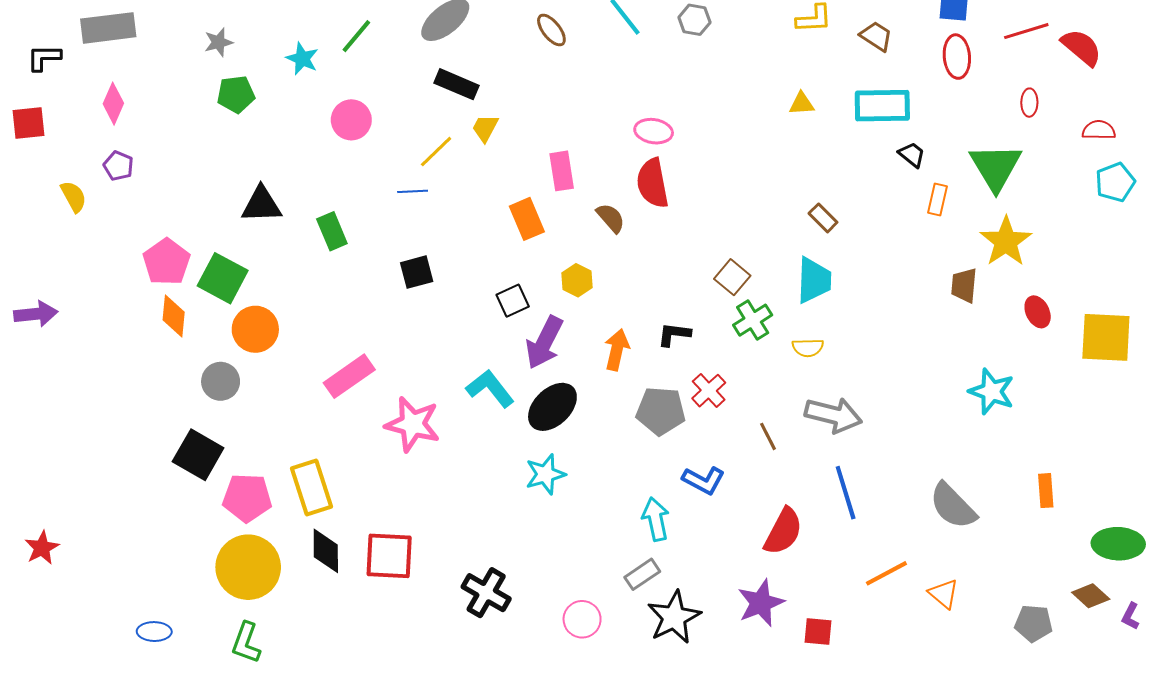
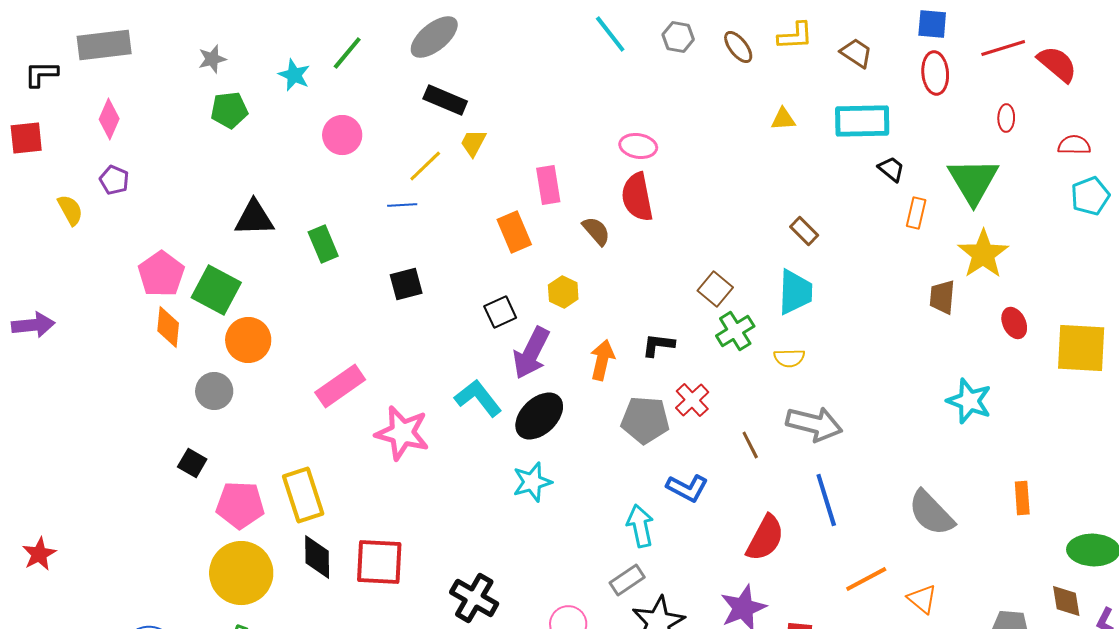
brown ellipse: (551, 30) -> (738, 47), moved
black square: (198, 455) -> (192, 463), size x0.6
brown diamond: (1091, 596) -> (1066, 601), turned 39

